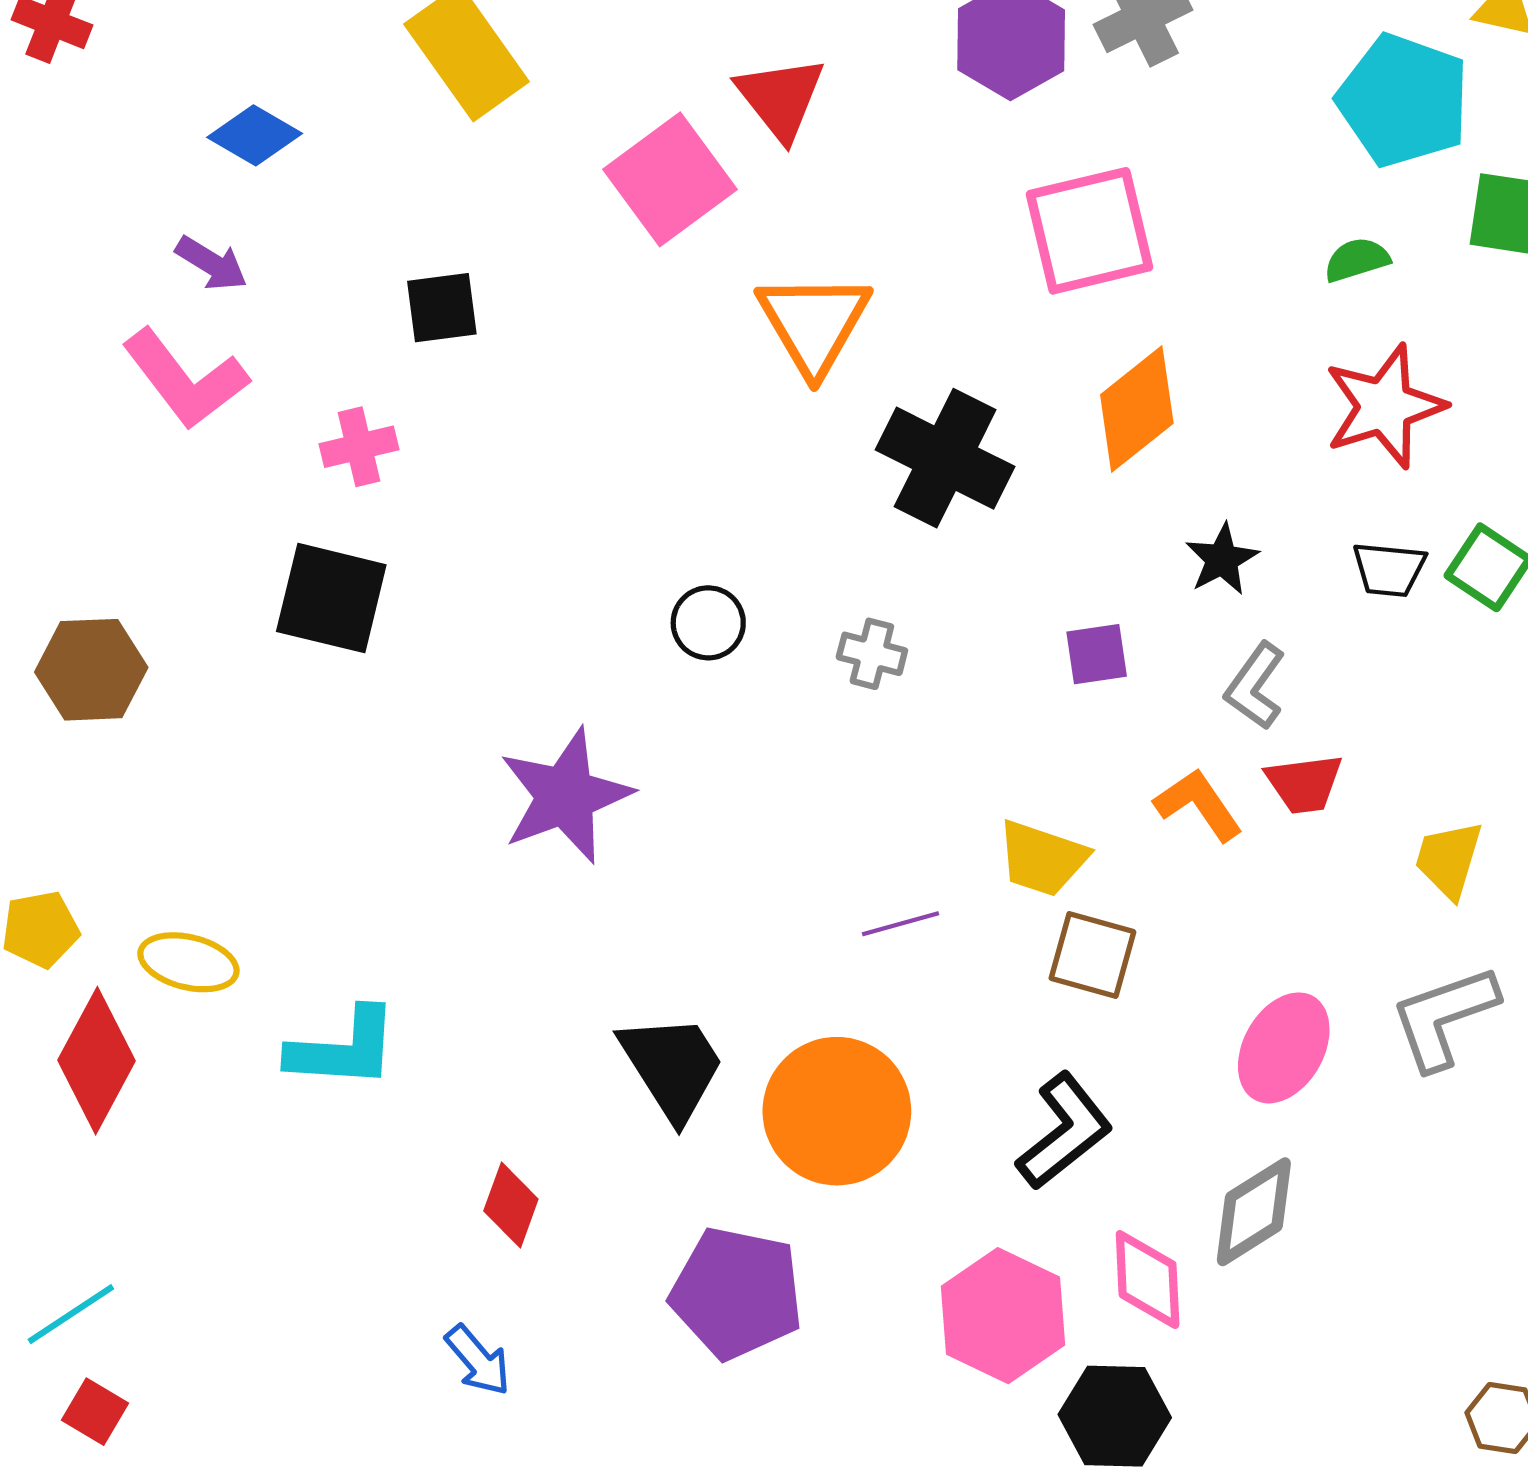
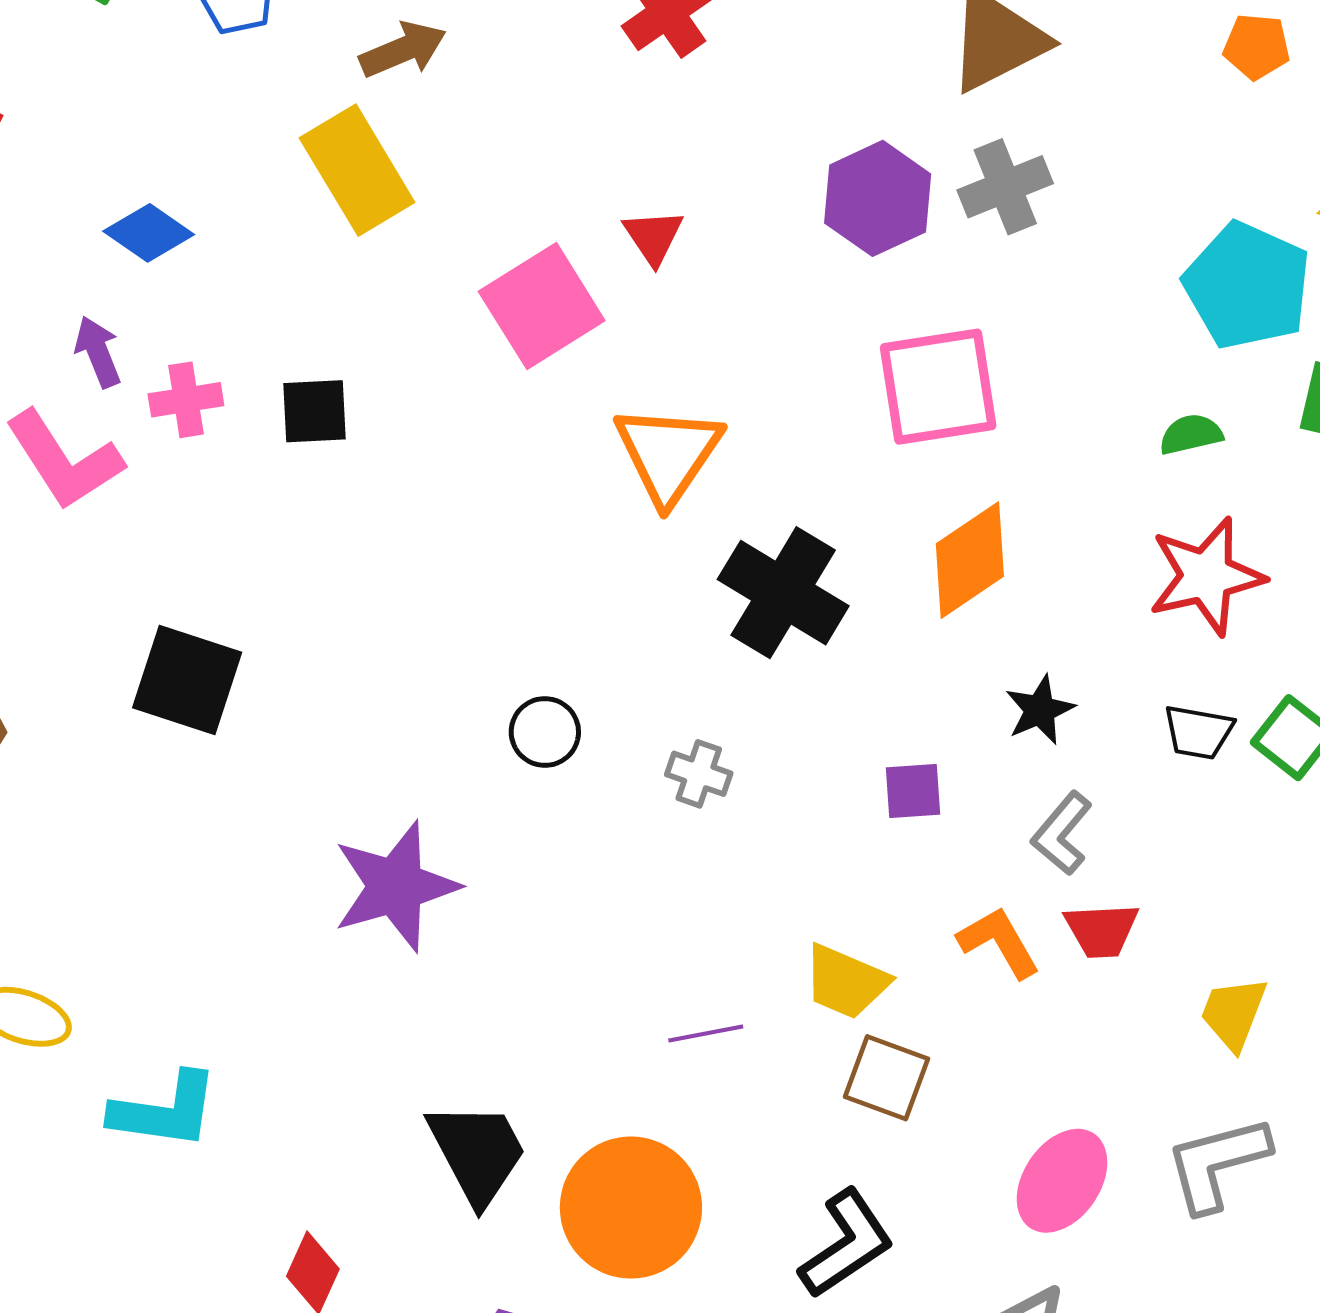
red triangle: (781, 98) -> (653, 237), size x0.7
purple arrow: (211, 263) -> (98, 352), turned -148
pink cross: (359, 447) -> (186, 400), moved

